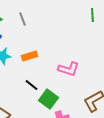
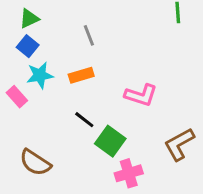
gray line: (22, 19) -> (89, 35), moved

